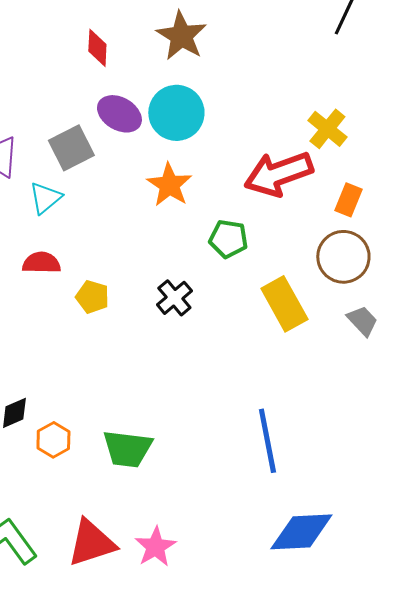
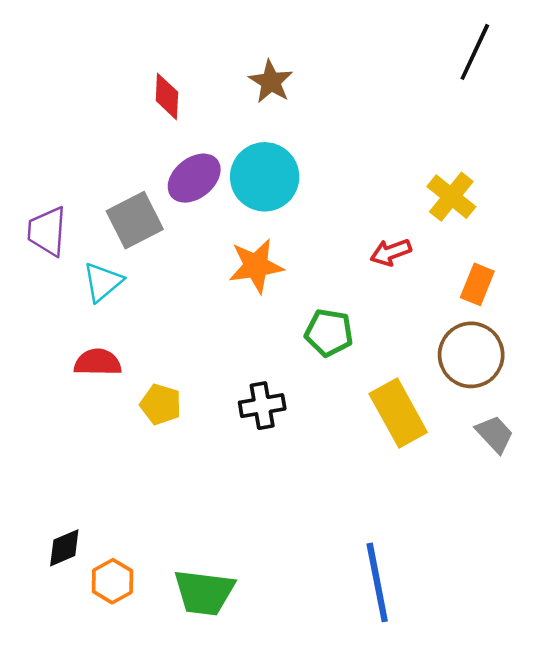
brown star: (181, 36) -> (271, 82), size x0.7
purple ellipse: (119, 114) -> (194, 178), turned -69
red arrow: (278, 174) -> (391, 252), size x0.5
orange star: (169, 185) -> (256, 266), turned 30
black cross: (174, 298) -> (262, 406), turned 30

